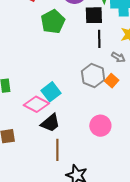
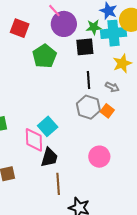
black line: (99, 39) -> (89, 80), moved
pink diamond: (36, 104) -> (34, 140), turned 65
black trapezoid: (50, 123) -> (49, 157), turned -30

